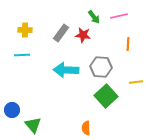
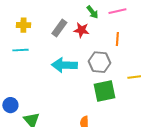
orange line: (128, 44) -> (117, 39), moved
green square: (106, 96) -> (104, 91), turned 30

